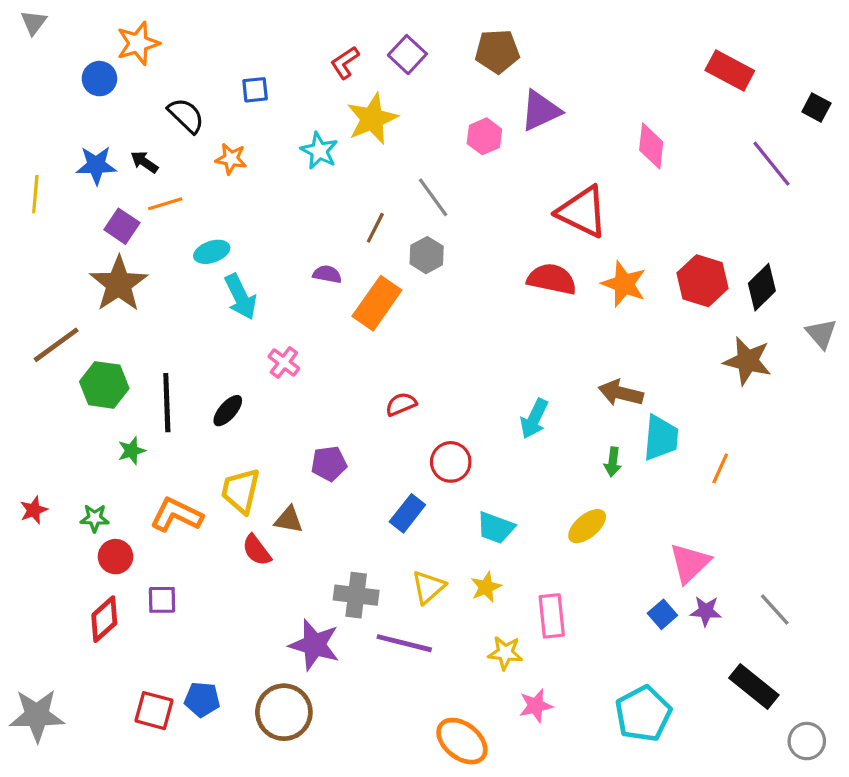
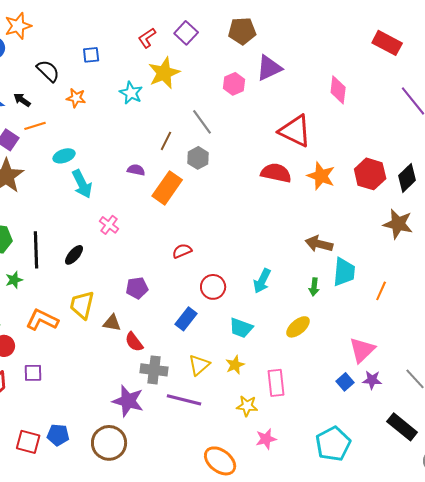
cyan arrow: (534, 419) -> (262, 281), moved
red semicircle: (257, 550) -> (134, 342), moved

